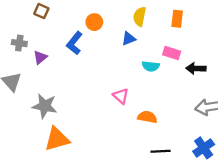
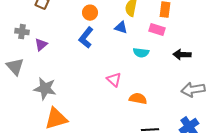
blue triangle: (129, 39) -> (121, 28), turned 40
blue L-shape: (74, 43) -> (86, 38), moved
pink rectangle: (172, 53) -> (157, 30), moved

